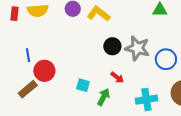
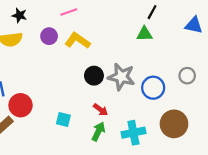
green arrow: (104, 97) -> (98, 132), moved

